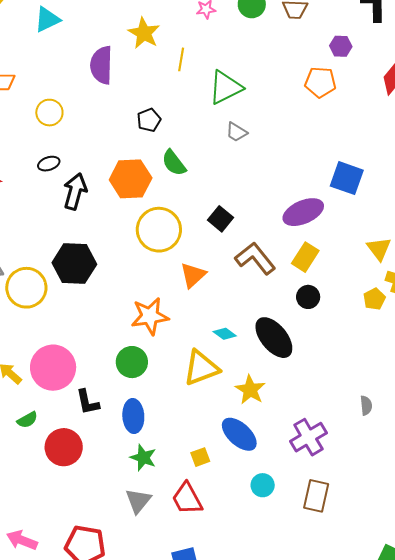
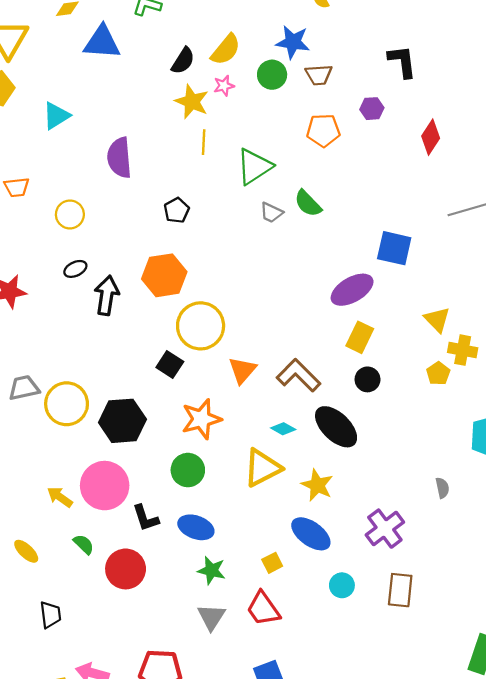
yellow star: (144, 33) -> (192, 102), moved
orange pentagon: (320, 82) -> (323, 130), moved
green semicircle: (174, 163) -> (308, 203), moved
black square: (220, 219) -> (170, 364), moved
brown L-shape: (255, 258) -> (299, 375), moved
black hexagon: (74, 264) -> (122, 421), moved
blue ellipse: (133, 416) -> (196, 527), turned -60
green semicircle: (27, 420) -> (84, 544), turned -100

